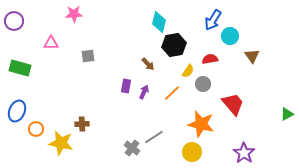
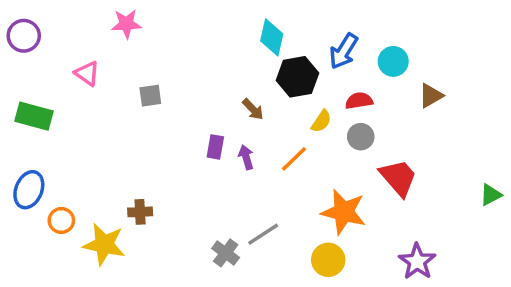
blue arrow: (213, 20) -> (344, 51), moved
pink triangle: (51, 43) -> (87, 73), turned 35
brown triangle: (252, 56) -> (431, 96), turned 35
gray circle: (203, 84) -> (361, 137), moved
purple arrow: (144, 92) -> (246, 157), turned -40

